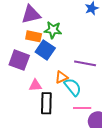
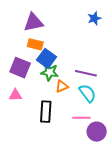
green star: (53, 30) -> (50, 72), moved
pink triangle: (35, 85) -> (15, 95), moved
cyan semicircle: (73, 87) -> (87, 93), moved

